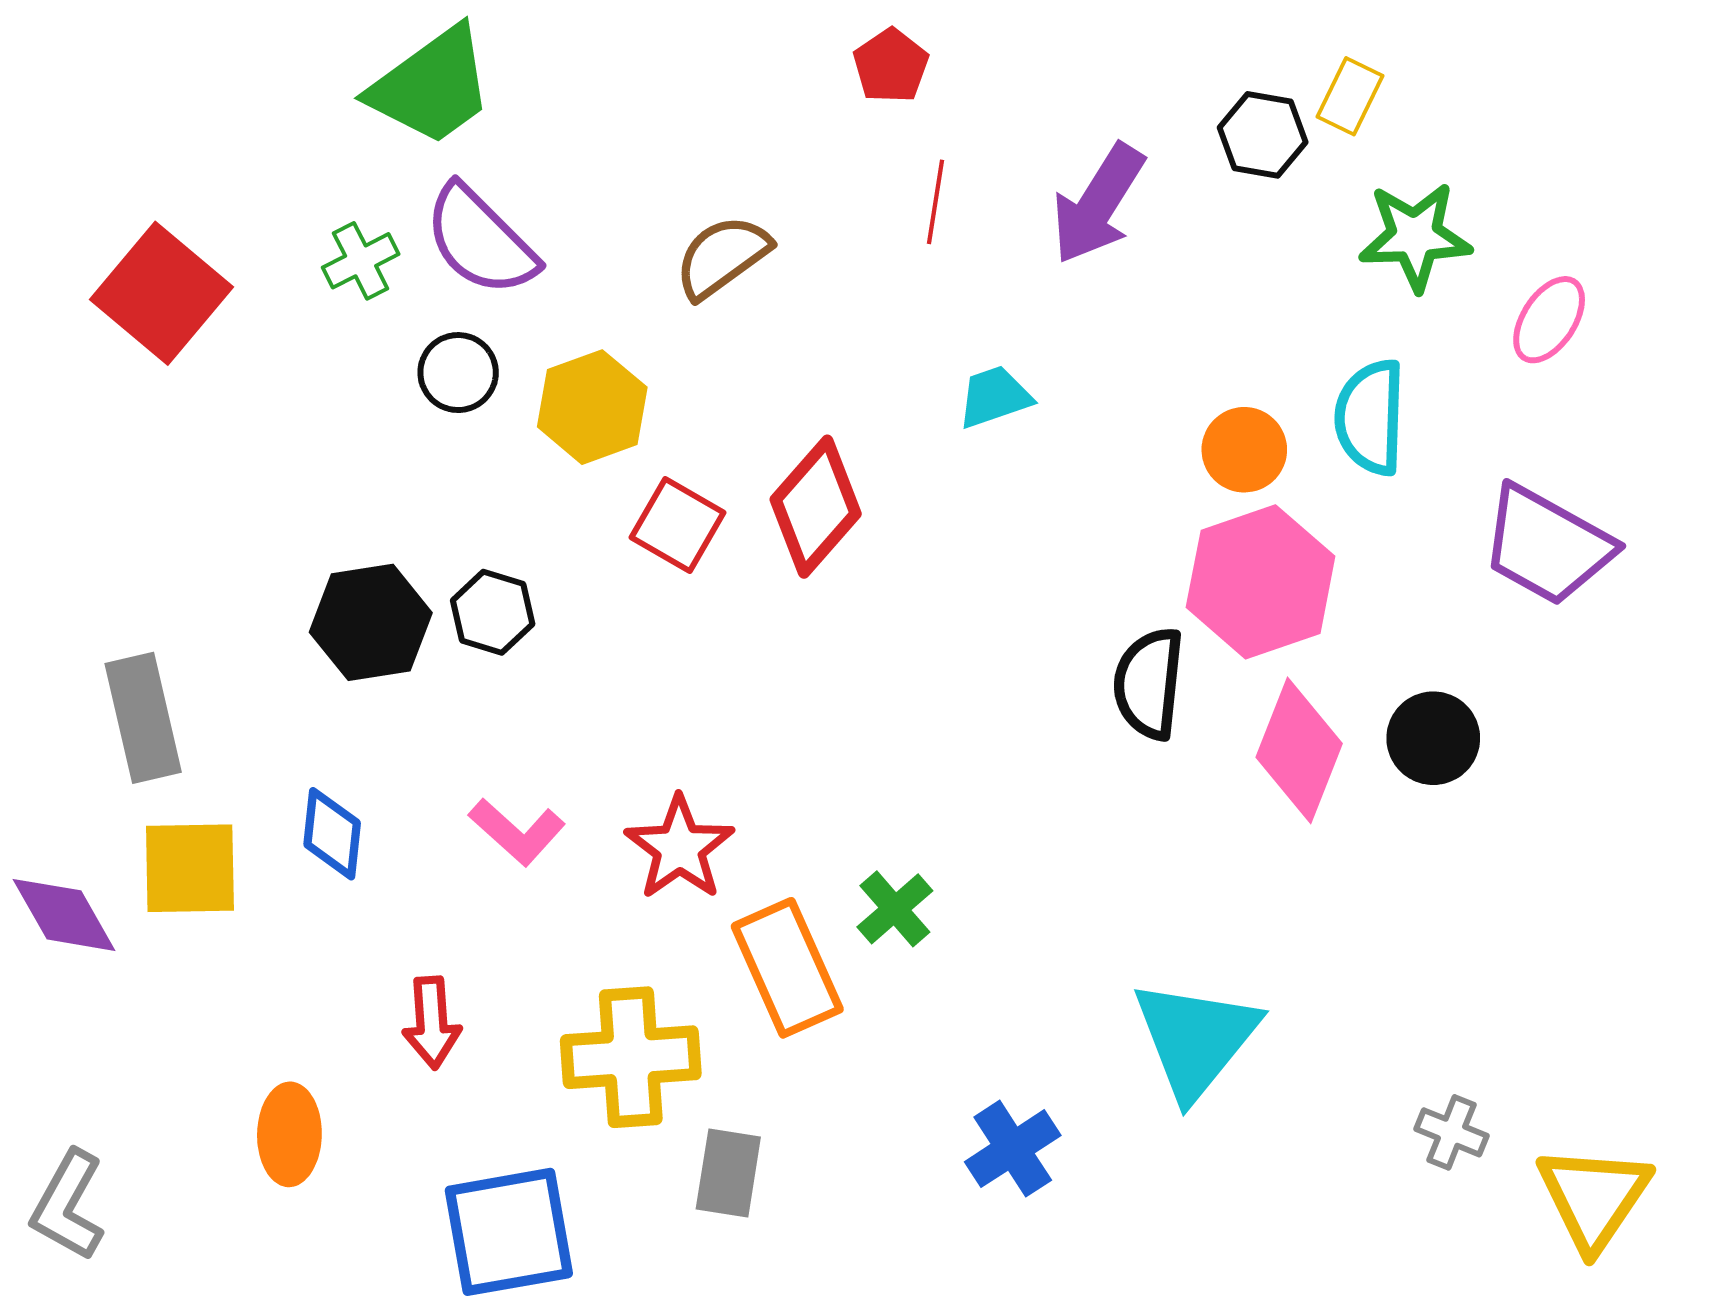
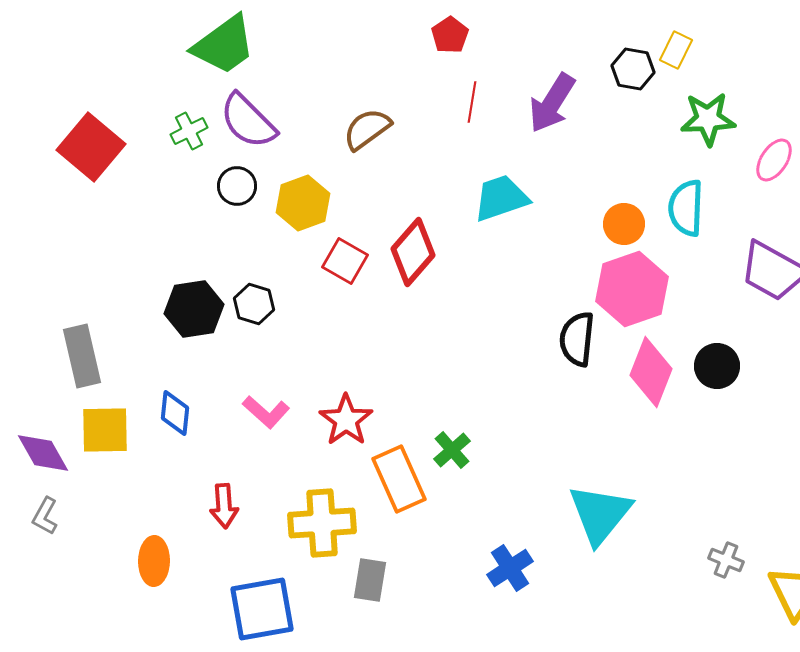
cyan trapezoid: (994, 397) -> (501, 198), size x1.5
gray L-shape: (68, 1205) -> (45, 516), moved, size x0.7

